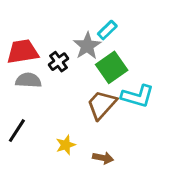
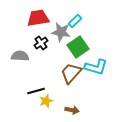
gray star: (87, 46) -> (61, 32), turned -30
red trapezoid: (23, 52) -> (38, 18), moved
black line: (17, 131) -> (36, 91), moved, turned 42

